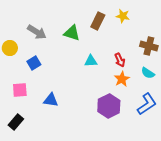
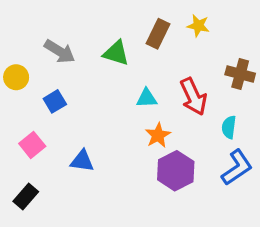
red arrow: (120, 60) -> (193, 97), size x1.6
cyan semicircle: (148, 73) -> (229, 127), moved, turned 64
orange star: (122, 79) -> (158, 135), moved
pink square: (20, 90) -> (32, 145), turned -35

